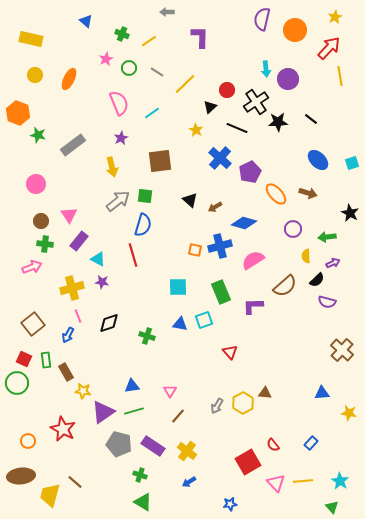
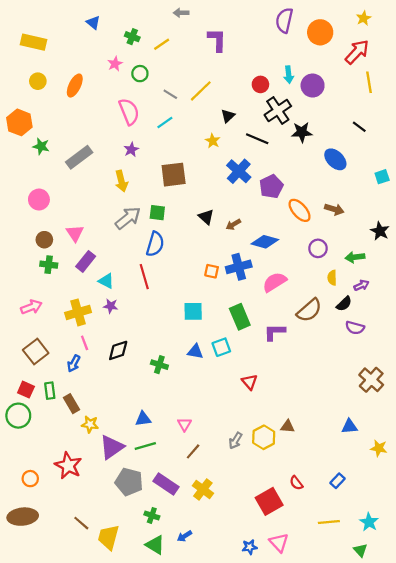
gray line: (157, 72) -> (170, 94), moved
red circle: (227, 90) -> (260, 84), moved
black line: (311, 119) -> (359, 127), moved
blue ellipse: (318, 160) -> (335, 159), moved
pink arrow: (32, 267) -> (31, 307), moved
blue arrow: (189, 482) -> (184, 536), moved
pink triangle: (276, 483) -> (279, 543), moved
yellow trapezoid: (50, 495) -> (108, 537), moved

